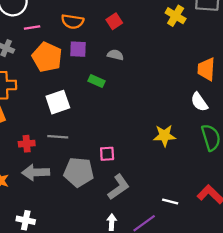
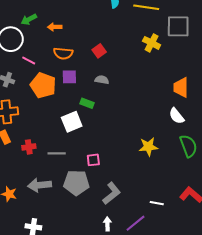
pink line: (32, 27) -> (29, 61), turned 40
white square: (58, 102) -> (72, 122), moved
red cross: (27, 144) -> (29, 147), moved
pink square: (107, 154) -> (93, 160), moved

